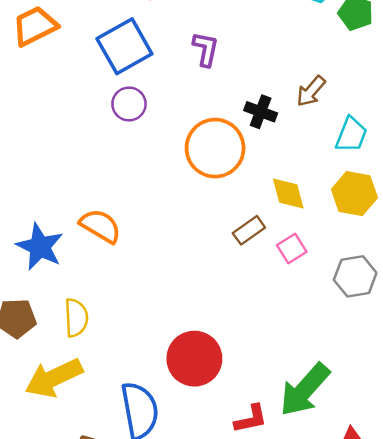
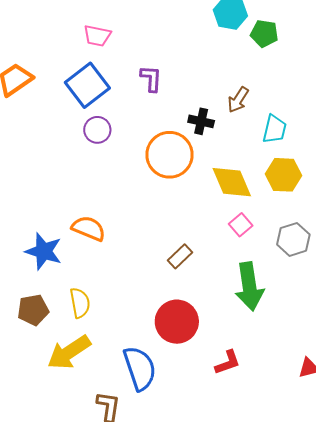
yellow diamond: (288, 193) -> (232, 182), size x1.4
brown rectangle: (249, 230) -> (180, 256), moved
green arrow: (305, 390) -> (249, 286), moved, turned -42

